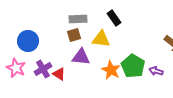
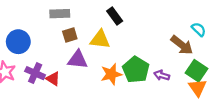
gray rectangle: (78, 19) -> (60, 14), moved
purple cross: (43, 69) -> (35, 73), turned -36
orange star: (111, 70) -> (111, 74), turned 30

